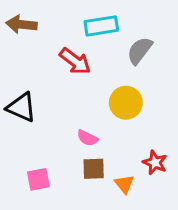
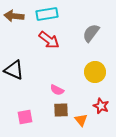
cyan rectangle: (101, 26) -> (47, 14), moved
yellow circle: (126, 103) -> (95, 72), moved

